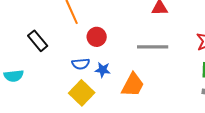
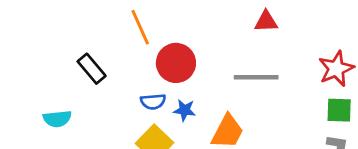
red circle: (97, 37) -> (176, 63), size x1.4

